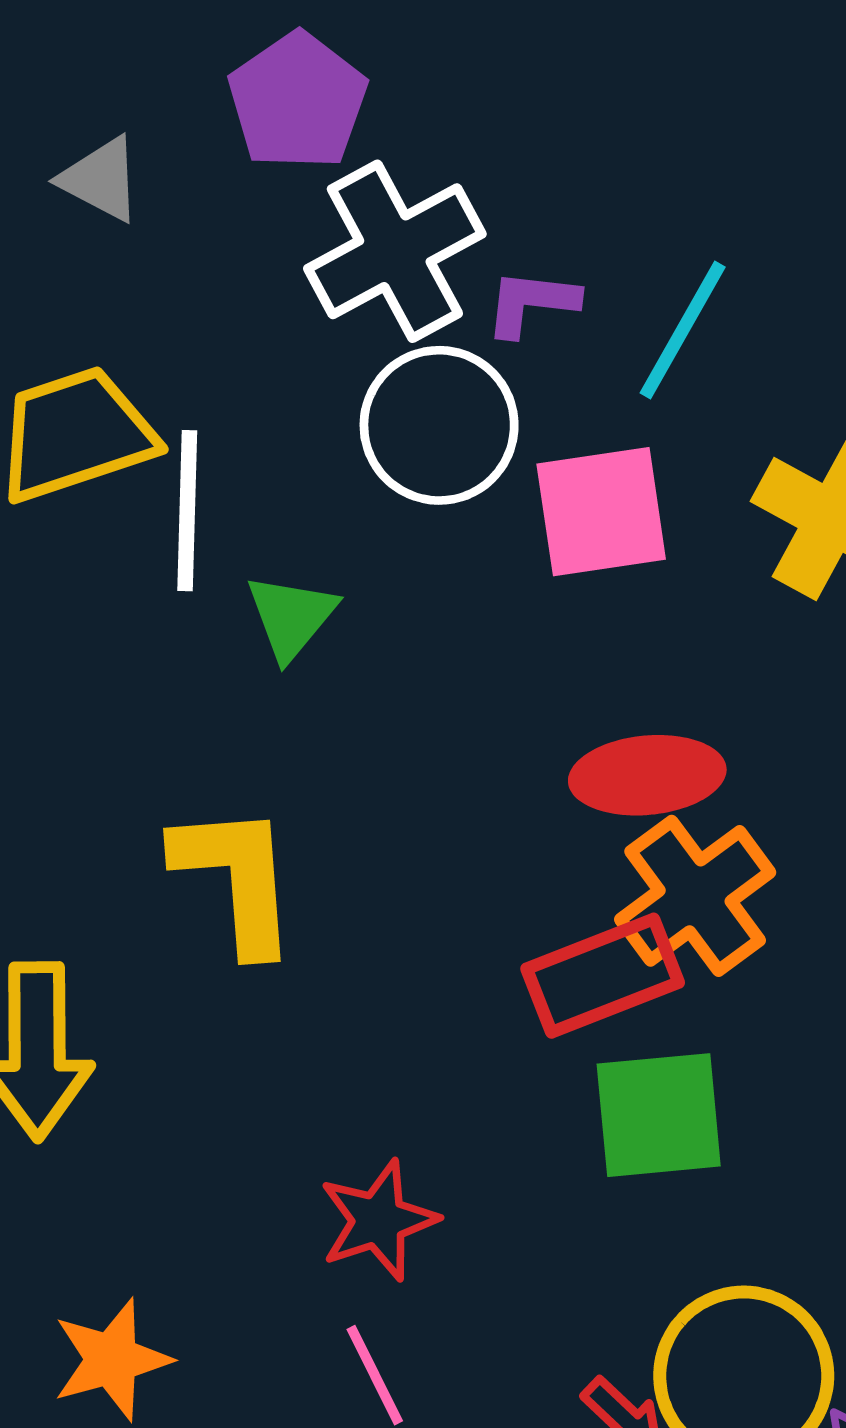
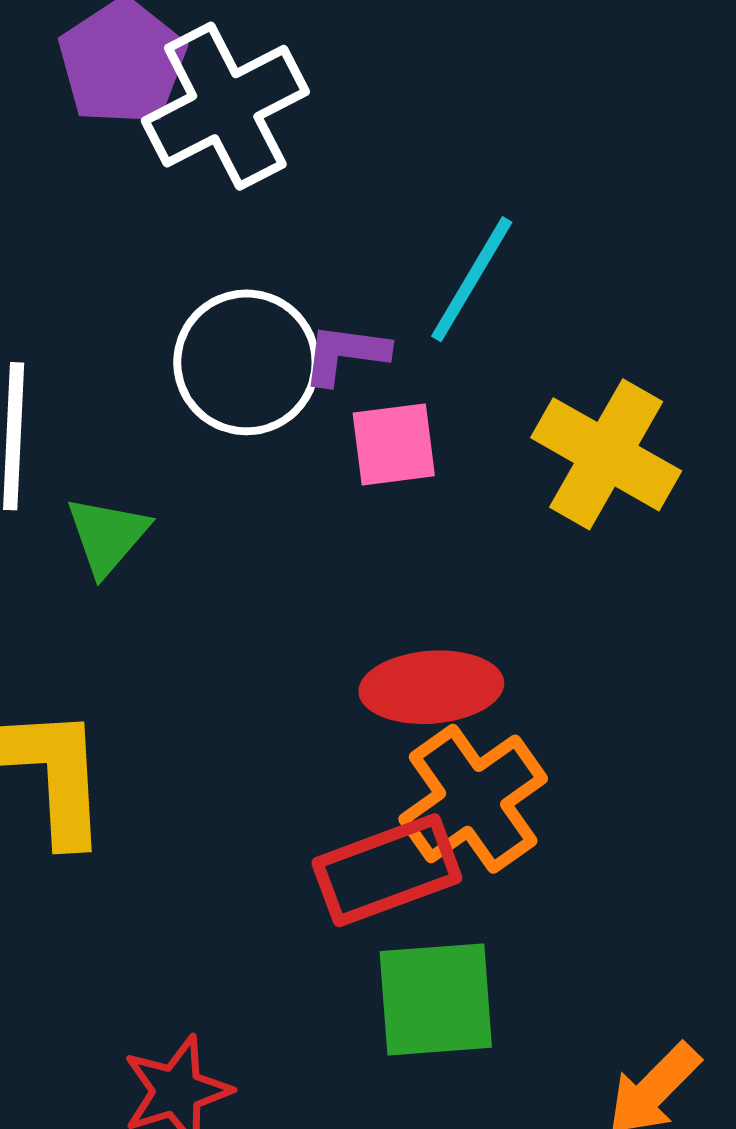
white cross: (395, 251) -> (225, 106), moved
purple L-shape: (531, 303) -> (345, 354), moved
pink square: (601, 512) -> (394, 444), size x0.7

